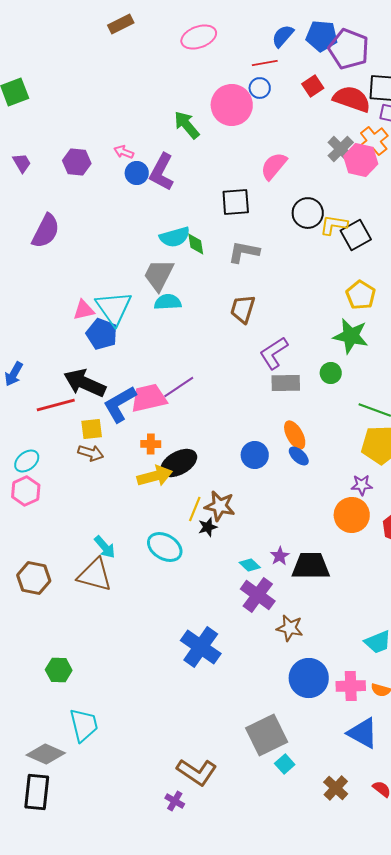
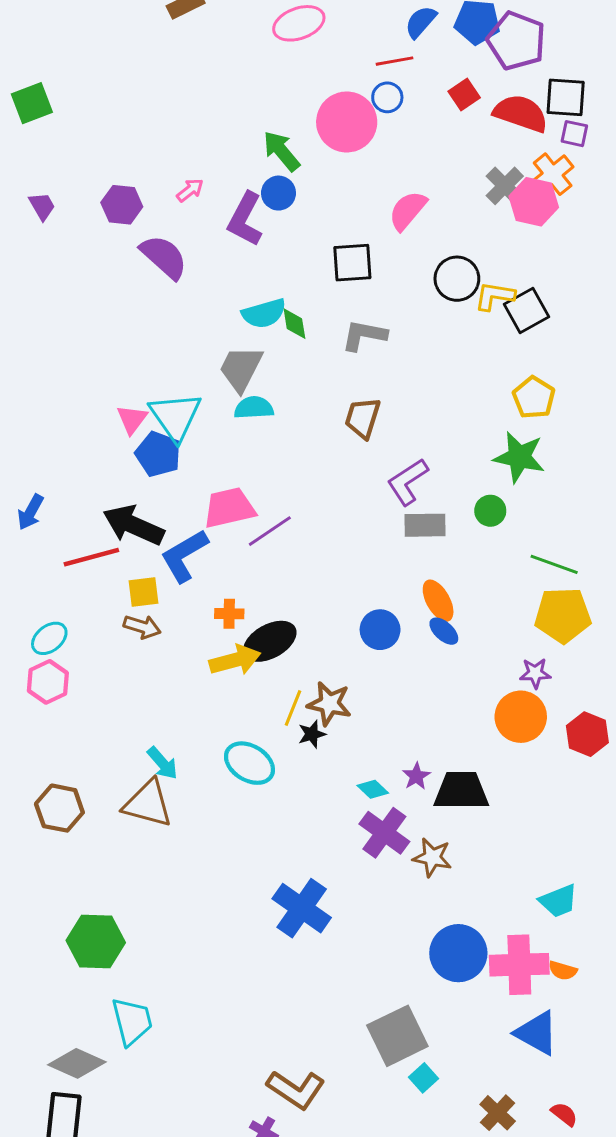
pink arrow: (124, 152) -> (190, 190), turned 120
blue circle: (137, 173) -> (278, 193), moved
purple semicircle: (46, 231) -> (164, 257), moved, turned -75
pink triangle: (84, 310) -> (132, 419), turned -40
pink trapezoid: (149, 398) -> (229, 508), moved
brown star: (290, 628) -> (432, 857), moved
green hexagon: (59, 670) -> (96, 942), size x1.5
pink cross: (351, 686) -> (519, 965), size x1.4

